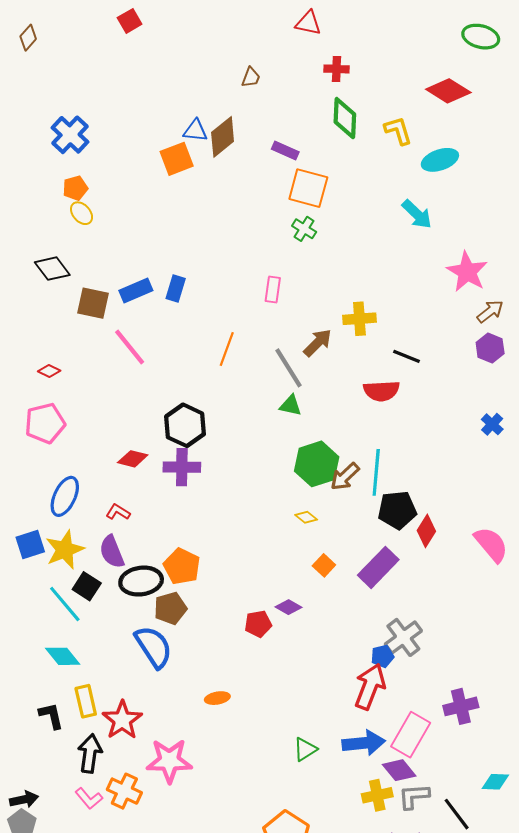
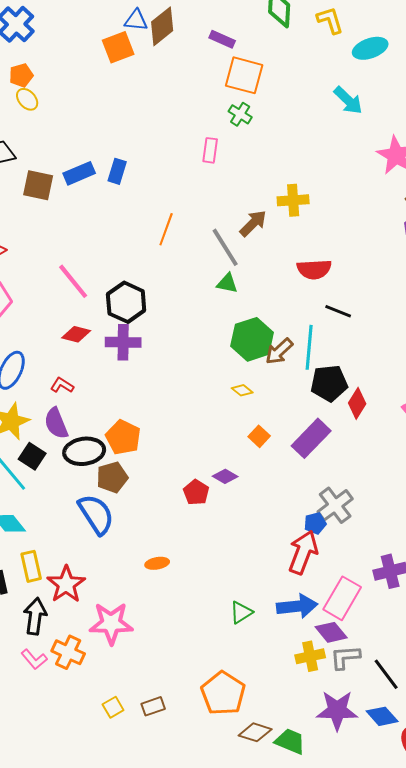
pink rectangle: (273, 289) -> (210, 150), moved
pink line: (130, 347) -> (73, 281), moved
black line: (407, 356) -> (338, 311), moved
red pentagon: (258, 624) -> (196, 492), turned -30

